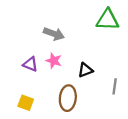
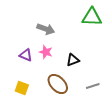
gray line: (115, 86) -> (93, 86), moved, turned 64
brown ellipse: (68, 98) -> (58, 84), turned -50

